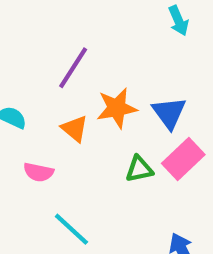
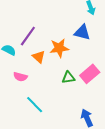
purple line: (73, 68) -> (28, 36), moved
blue triangle: (169, 113) -> (82, 32), moved, turned -42

